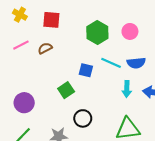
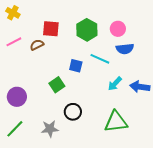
red square: (51, 20) -> (51, 29), moved
blue semicircle: (136, 63) -> (125, 49), moved
cyan arrow: (127, 89) -> (115, 84), turned 42

